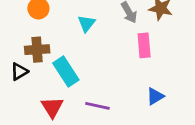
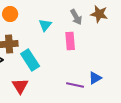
pink rectangle: (144, 45) -> (70, 41), moved
purple line: (97, 106) -> (75, 85), moved

